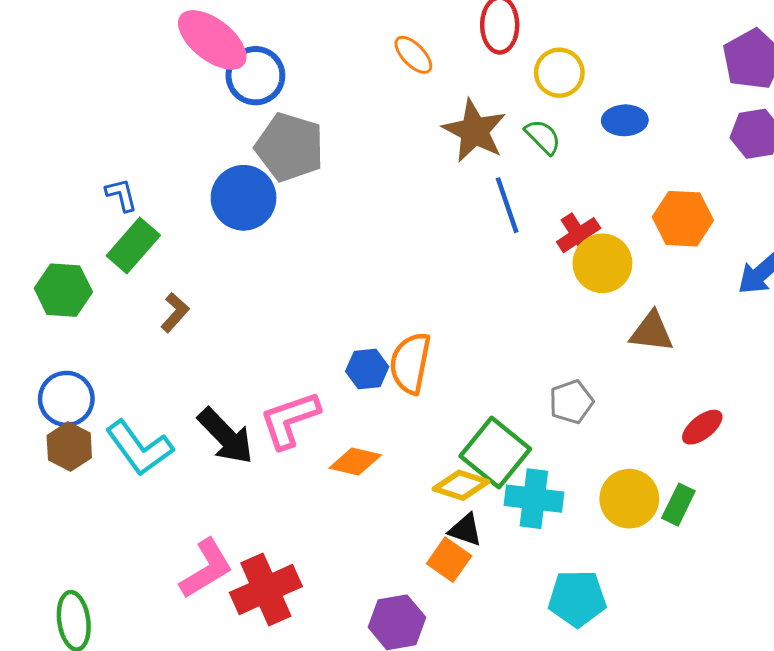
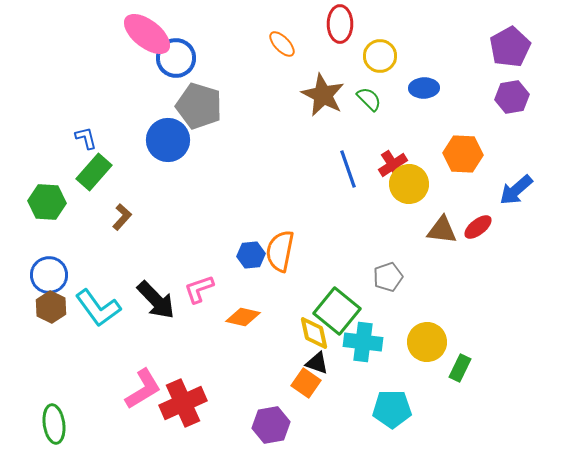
blue line: (507, 205) -> (348, 169), moved
pink L-shape: (290, 420) -> (199, 289), size x0.7
red ellipse: (702, 427) -> (478, 227), moved
yellow diamond: (461, 485) -> (314, 333), turned 60
green rectangle: (678, 505) -> (460, 368), moved

